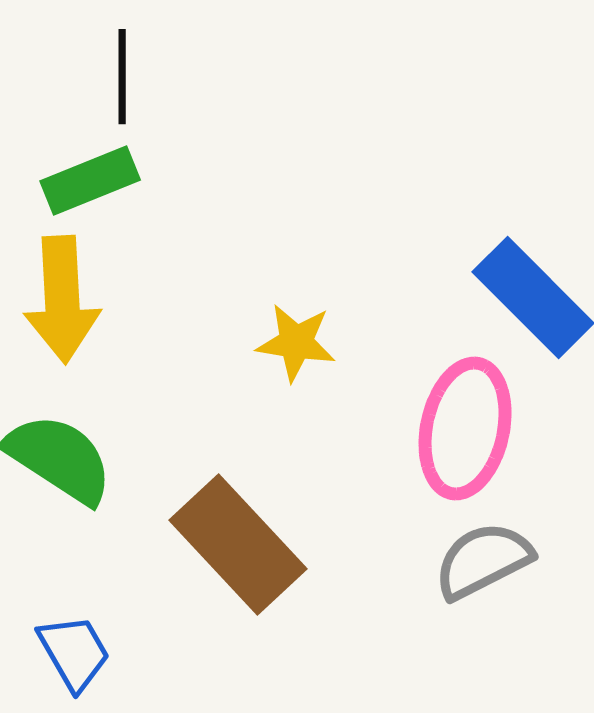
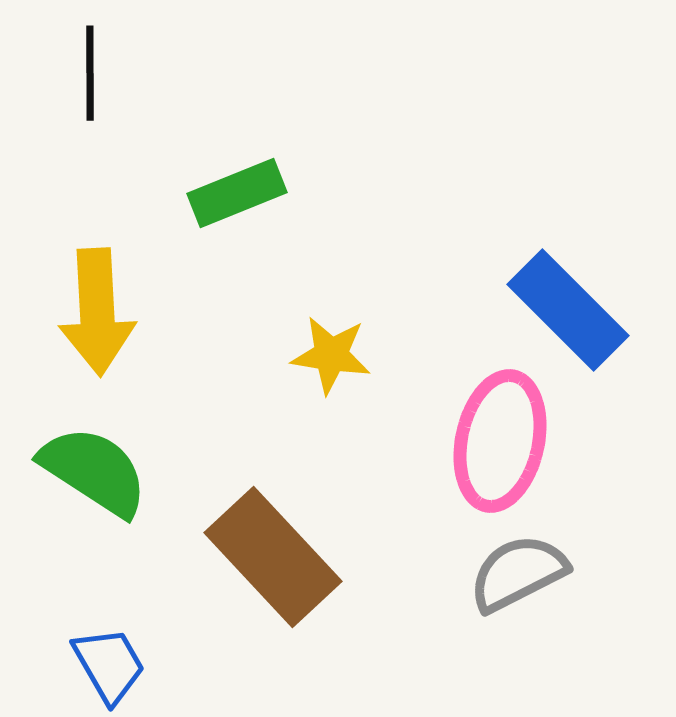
black line: (122, 76) -> (90, 73), moved
green rectangle: (90, 180) -> (237, 193), moved

